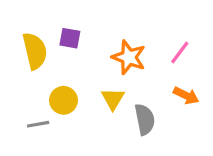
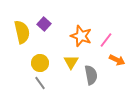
purple square: (70, 38) -> (44, 24), turned 32
pink line: (180, 53) -> (106, 40), moved
gray line: (38, 124) -> (40, 83), moved, turned 64

